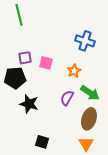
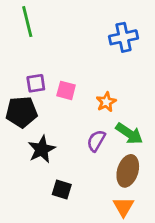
blue cross: (85, 41) -> (123, 37), moved, turned -30
black star: (29, 104) -> (42, 149), turned 30
black square: (42, 142) -> (62, 190), moved

